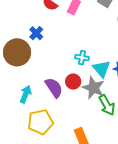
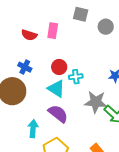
cyan triangle: (101, 69) -> (56, 89), moved
red circle: (73, 82) -> (59, 67), moved

